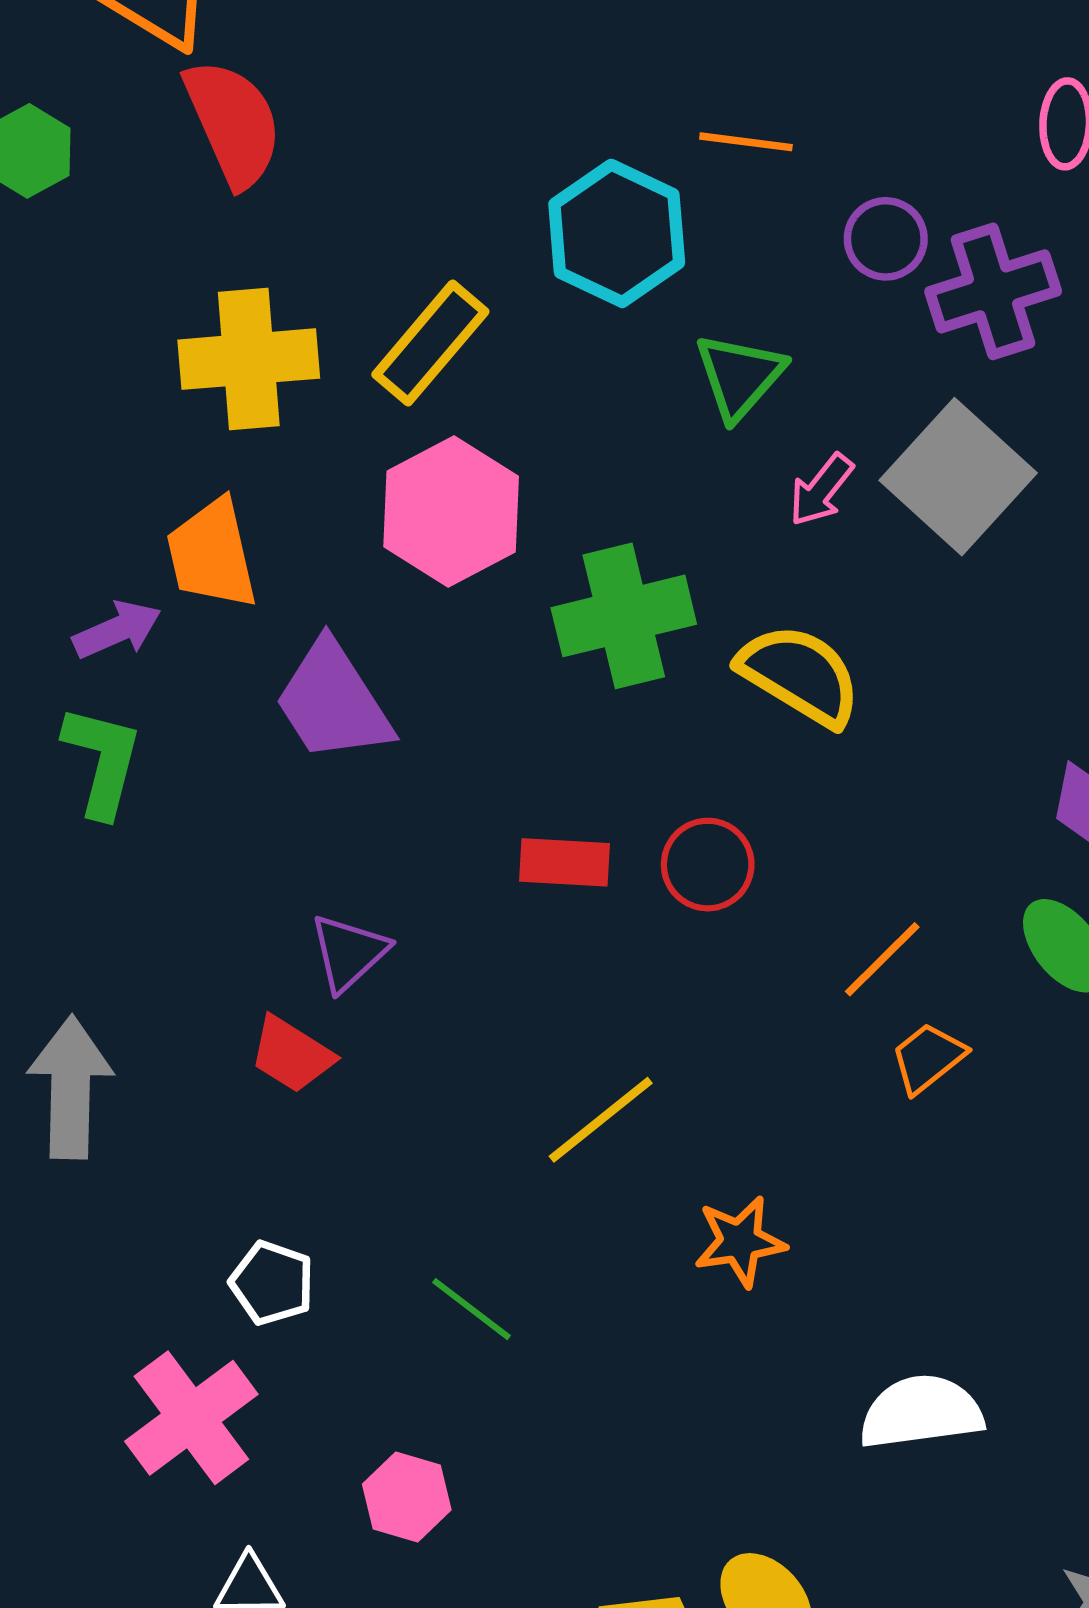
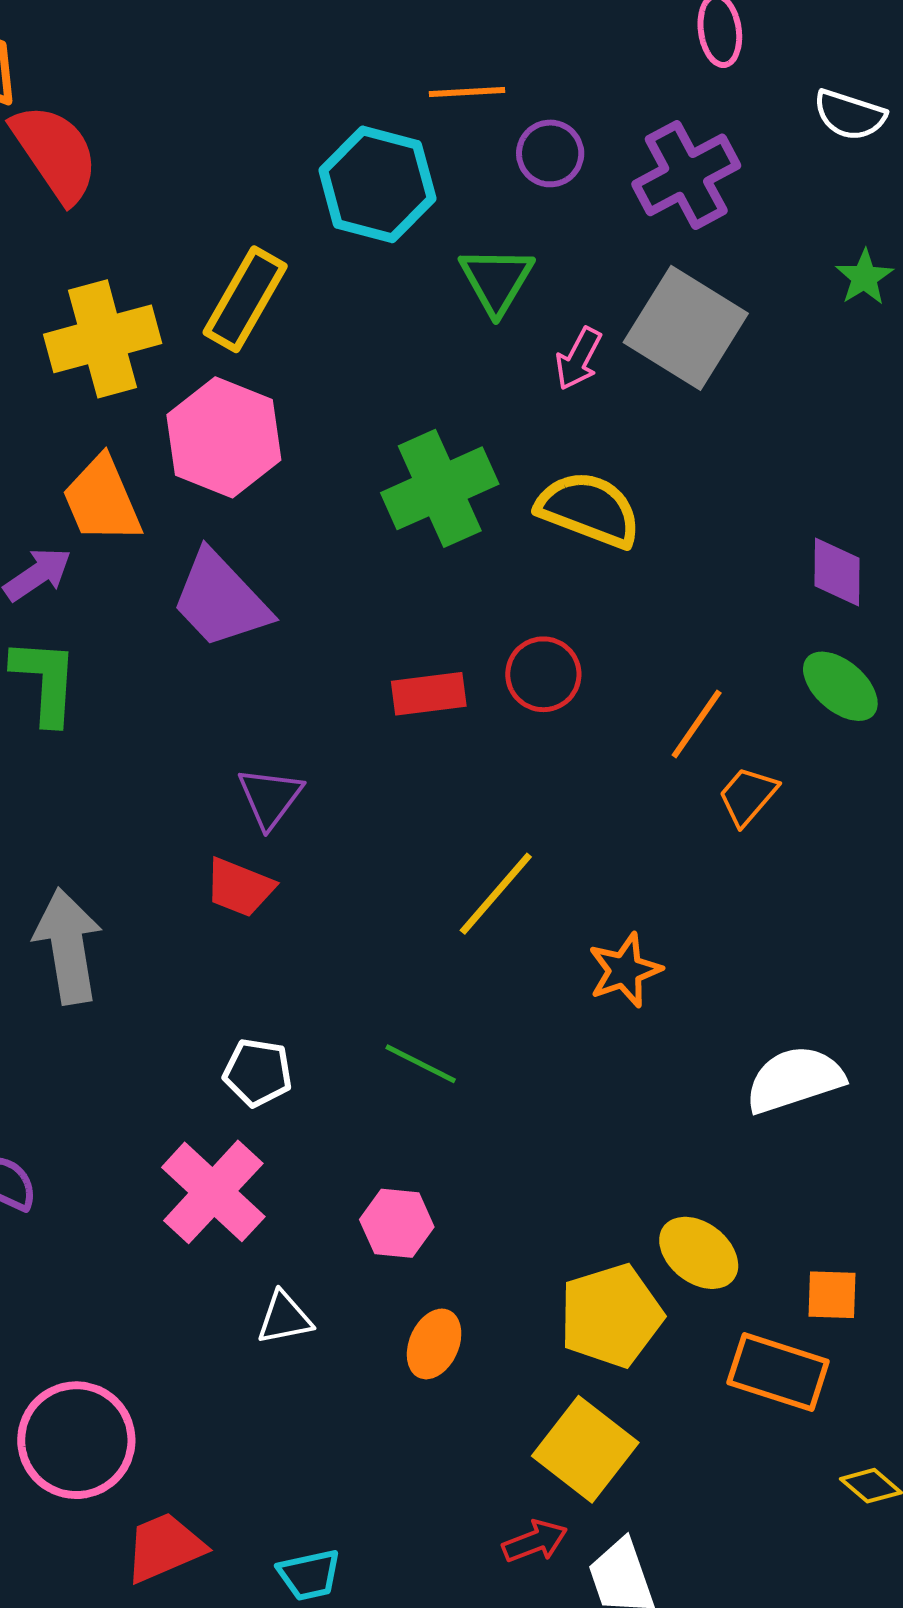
purple circle: (886, 239) -> (550, 153), moved
pink hexagon: (451, 511) -> (224, 437), moved

